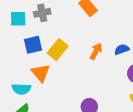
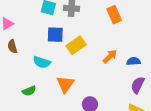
orange triangle: (41, 73) -> (65, 84), moved
cyan semicircle: (21, 89) -> (42, 62), moved

